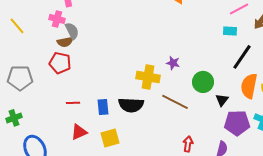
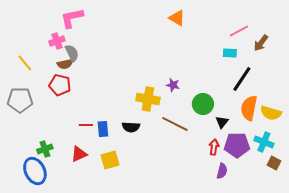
pink cross: (57, 19) -> (57, 41), turned -35
yellow line: (17, 26) -> (25, 63), moved
red line: (73, 103) -> (86, 125), moved
black semicircle: (131, 105) -> (131, 127), size x0.7
green cross: (14, 118) -> (45, 149), moved
red arrow: (188, 144) -> (214, 147), moved

